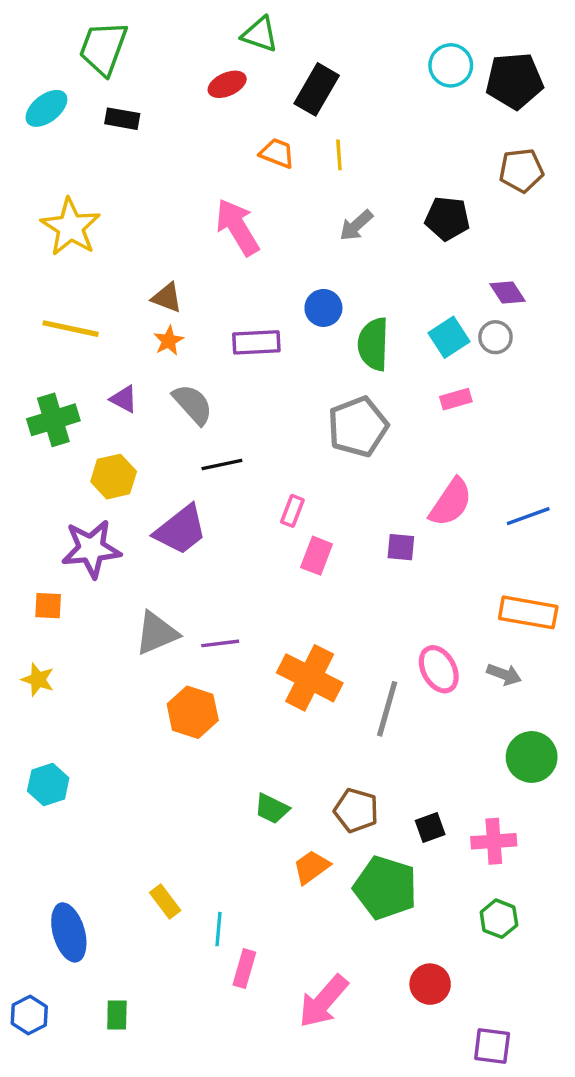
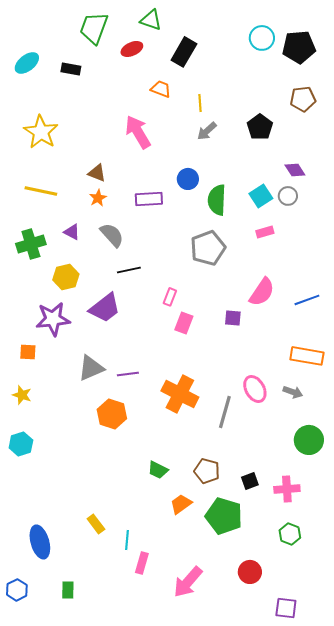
green trapezoid: (103, 48) -> (94, 28), moved
yellow line: (339, 155) -> (200, 103), moved
black pentagon: (447, 218) -> (260, 127), turned 30
cyan hexagon: (48, 784) -> (21, 444), moved

